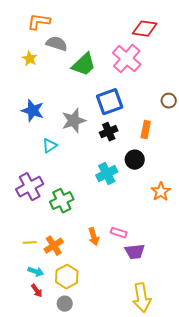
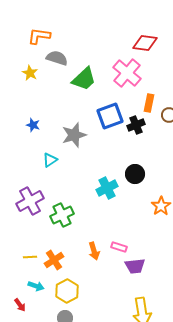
blue star: (33, 111) -> (33, 125), size x0.6
orange rectangle: (146, 130) -> (149, 103), moved
black cross: (109, 132) -> (136, 125), moved
red arrow: (37, 291) -> (20, 305), moved

